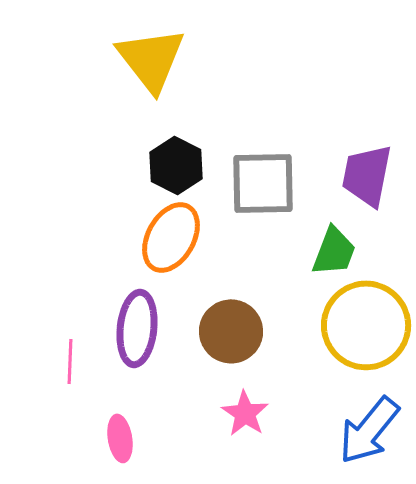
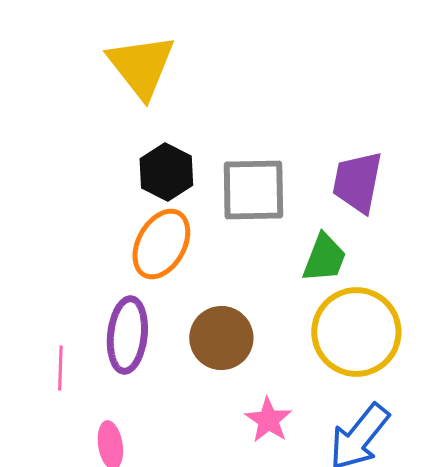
pink star: (245, 413) -> (268, 420), moved

